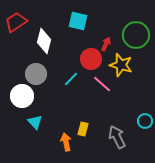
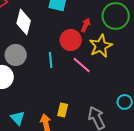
yellow star: (121, 65) -> (101, 46), turned 30
cyan line: (71, 79) -> (51, 60), turned -49
cyan triangle: (35, 122) -> (18, 118), moved

